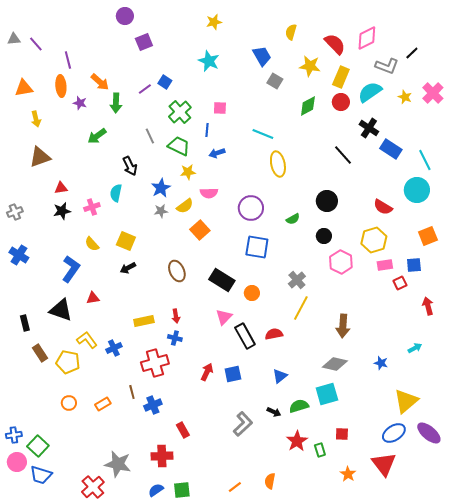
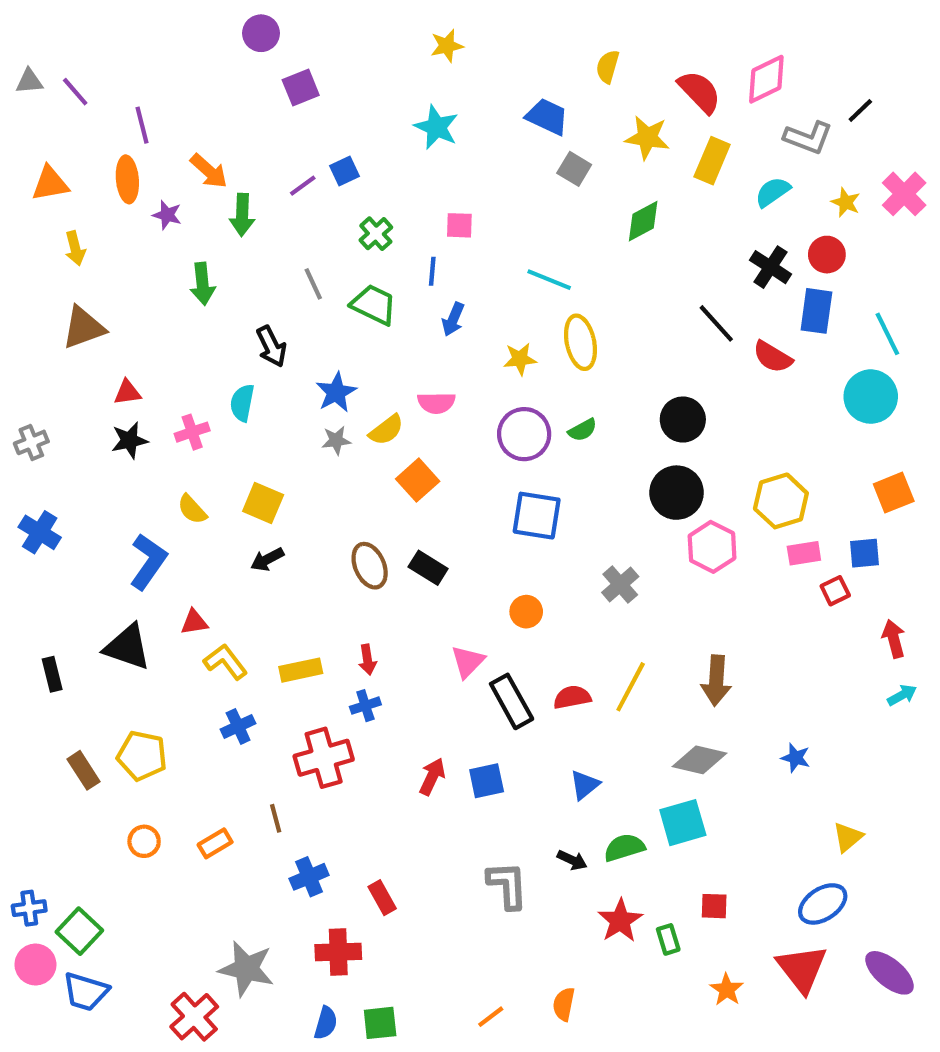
blue trapezoid: (262, 56) -> (547, 117), turned -35
blue square: (165, 82) -> (345, 171), turned 32
cyan semicircle: (370, 92) -> (773, 192), size x0.7
red circle: (341, 102) -> (827, 255), moved
green cross: (180, 112) -> (376, 234), size x0.7
green arrow: (97, 136) -> (203, 284), turned -60
blue rectangle: (391, 149) -> (816, 311), turned 65
blue arrow: (217, 153) -> (453, 319), turned -49
yellow star: (188, 172) -> (520, 359), moved
red semicircle: (383, 207) -> (773, 357), moved
green semicircle: (293, 219) -> (583, 430), moved
black circle: (324, 236) -> (677, 493), size x1.6
black rectangle: (222, 280) -> (428, 568), moved, size x0.7
yellow line: (301, 308) -> (631, 687), moved
blue cross: (175, 338) -> (365, 706), turned -32
yellow L-shape: (87, 340) -> (226, 662), moved
cyan arrow: (415, 348) -> (902, 695), moved
brown rectangle: (40, 353) -> (84, 770), moved
yellow triangle: (406, 401) -> (848, 837), size x0.6
blue cross: (153, 405) -> (309, 877), moved
gray L-shape: (243, 424) -> (507, 885), turned -50
purple ellipse: (429, 433) -> (890, 973), moved
blue semicircle: (156, 490) -> (326, 1023), turned 140

